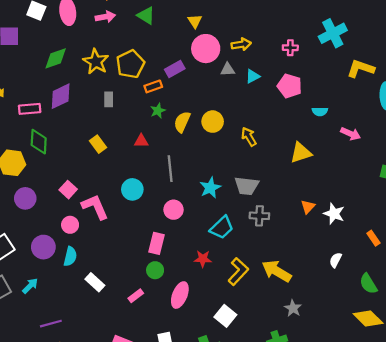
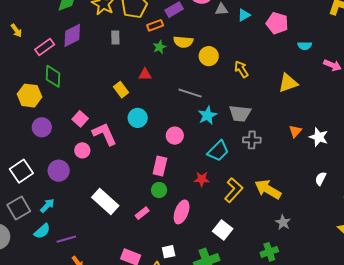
pink rectangle: (30, 109) -> (45, 47), turned -30
yellow semicircle: (182, 122) -> (183, 42), moved, turned -108
yellow rectangle: (98, 144) -> (121, 90), moved
gray line: (170, 169) -> (190, 93), moved, turned -65
cyan semicircle: (70, 256) -> (42, 231), moved, turned 36
white rectangle: (95, 282) -> (105, 202), size x1.5

